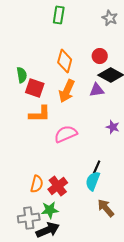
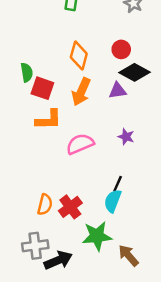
purple star: (113, 127) -> (126, 137), moved
brown arrow: (106, 208) -> (128, 255), moved
green star: (50, 210) -> (97, 236), moved, size x1.4

